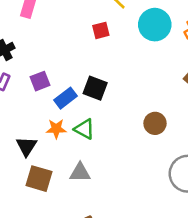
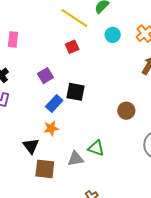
cyan circle: (155, 25) -> (113, 35), size x0.6
purple square: (40, 81) -> (45, 76), moved
green triangle: (84, 129) -> (96, 148), moved

